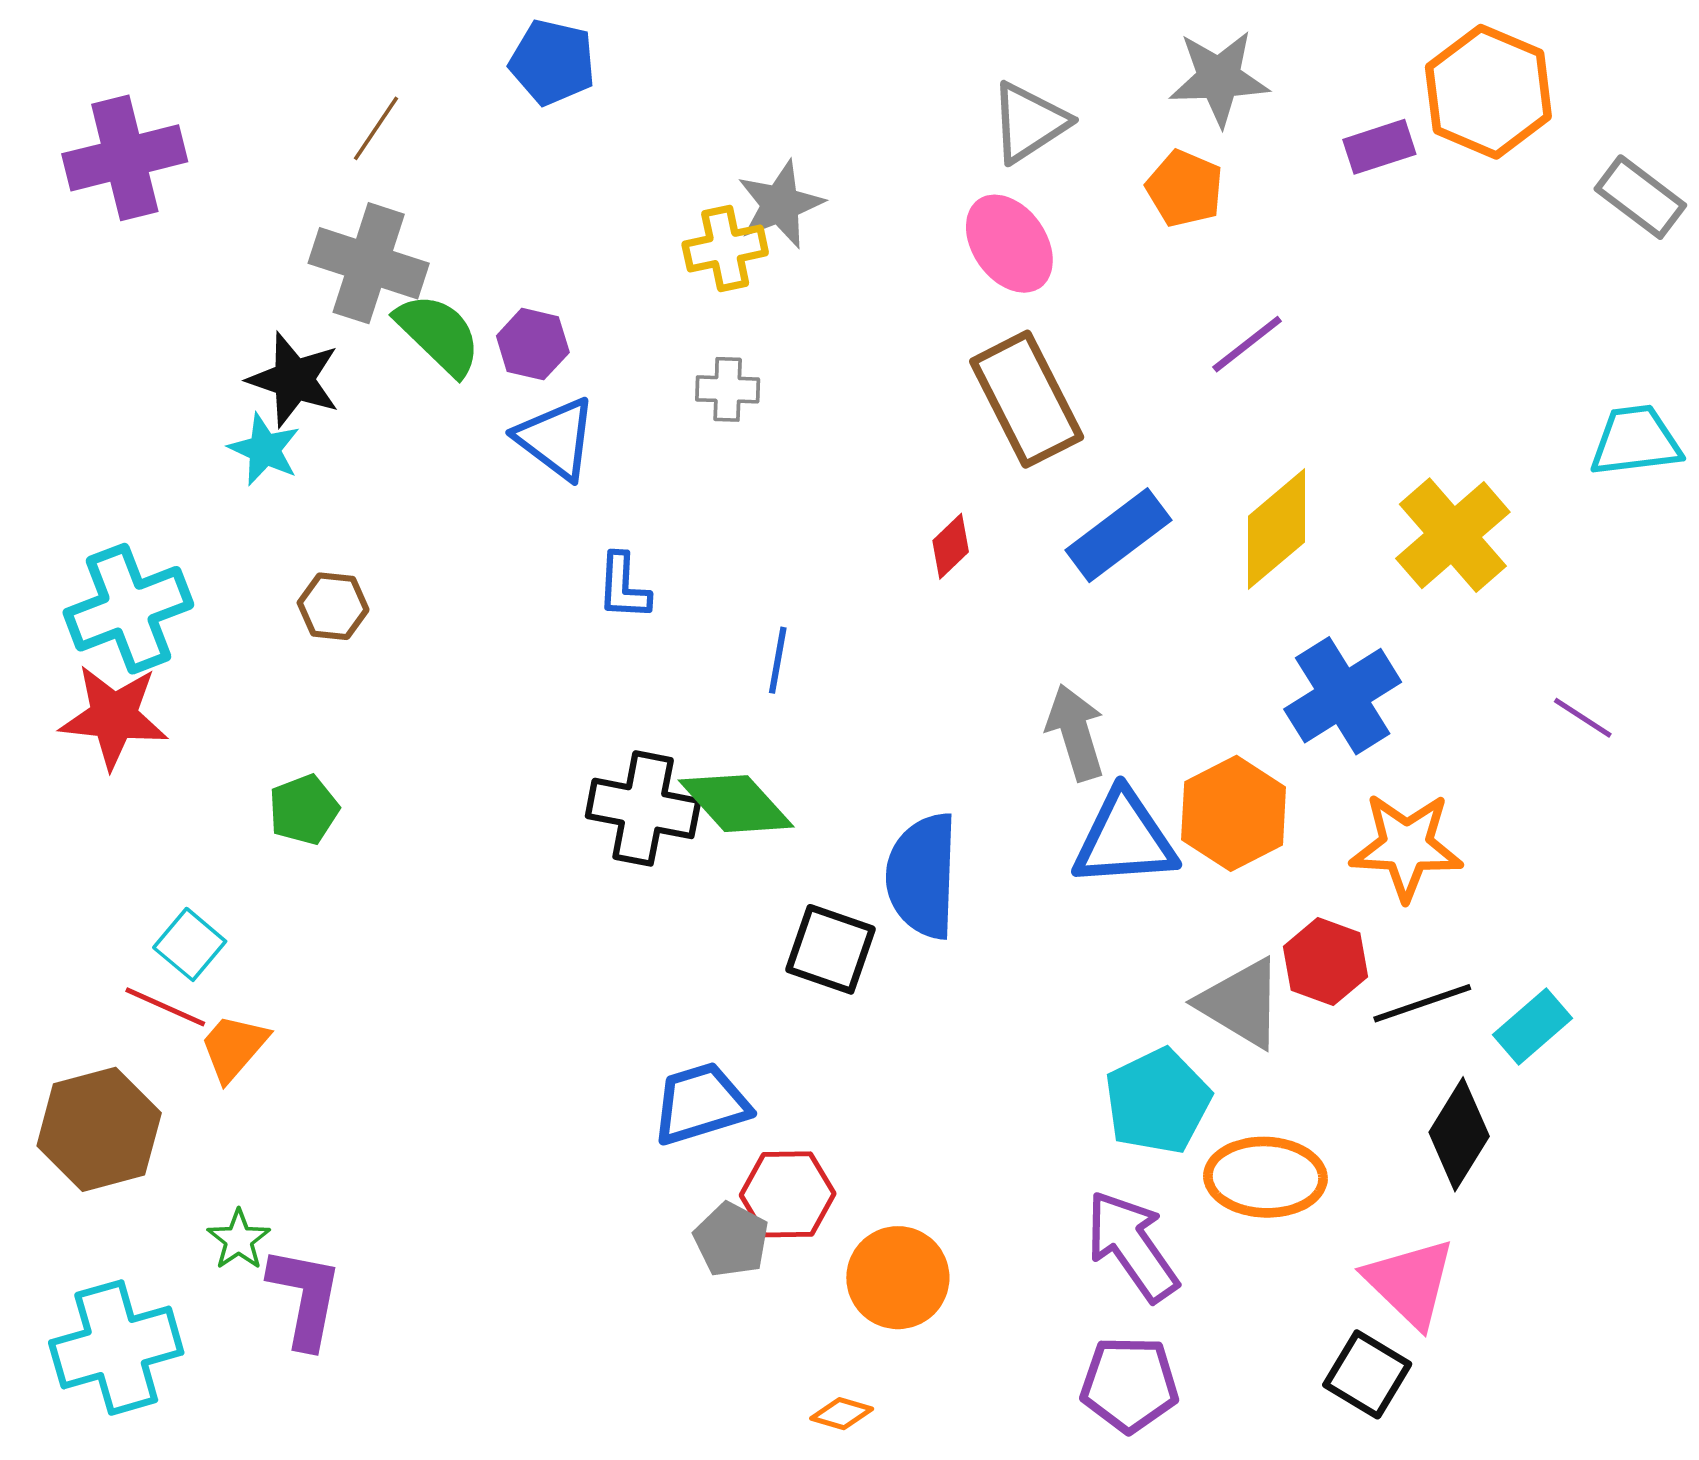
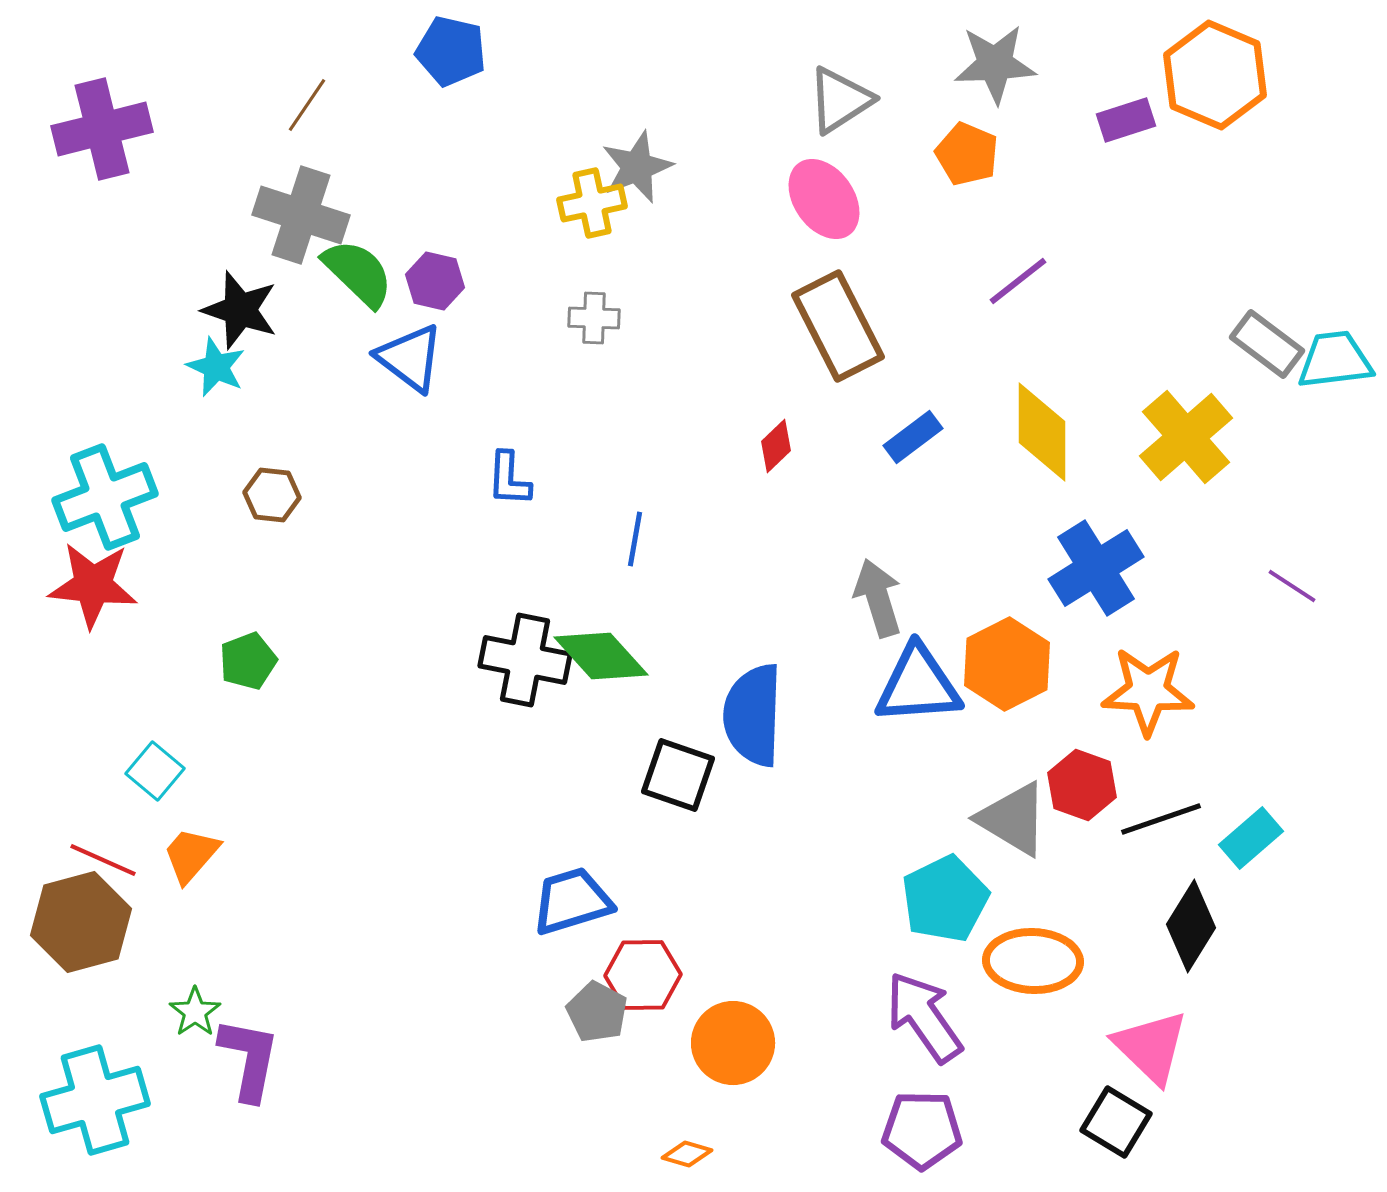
gray rectangle: (1640, 197) -> (1267, 344), moved
blue triangle: (556, 438) -> (410, 358), moved
yellow diamond: (1276, 529) -> (1042, 432), turned -50
blue rectangle: (1118, 535) -> (913, 437), size x0.7
red line: (165, 1007) -> (103, 860), moved

